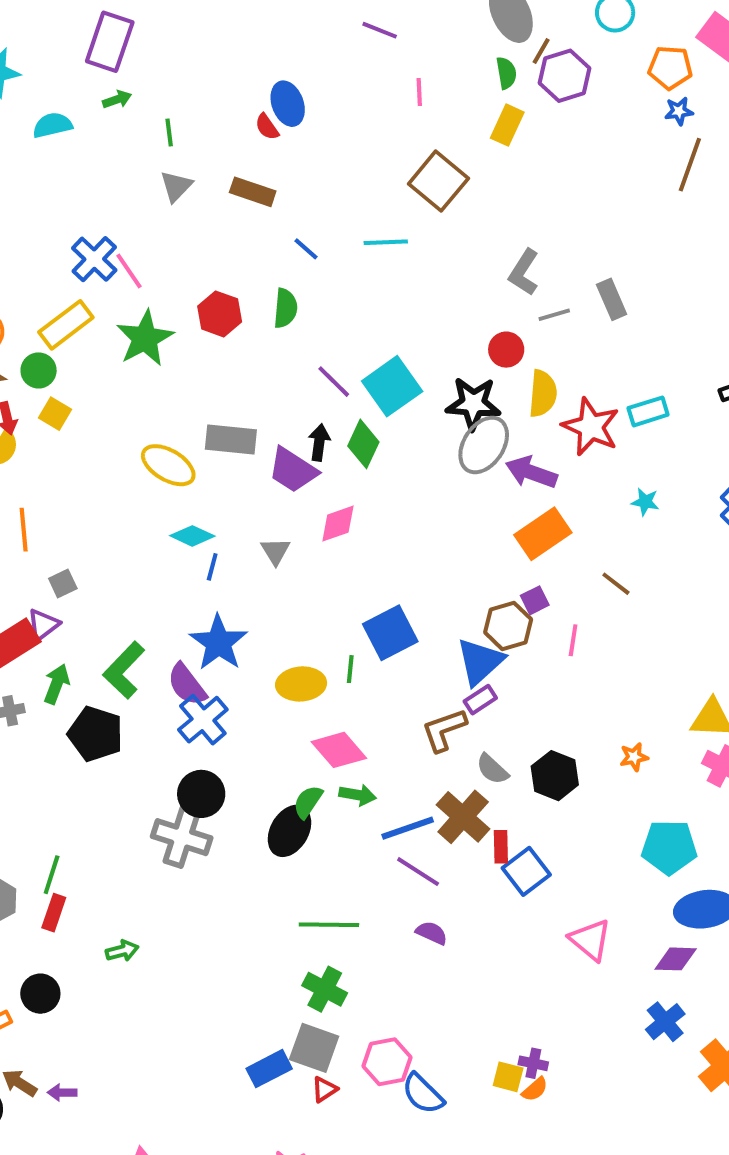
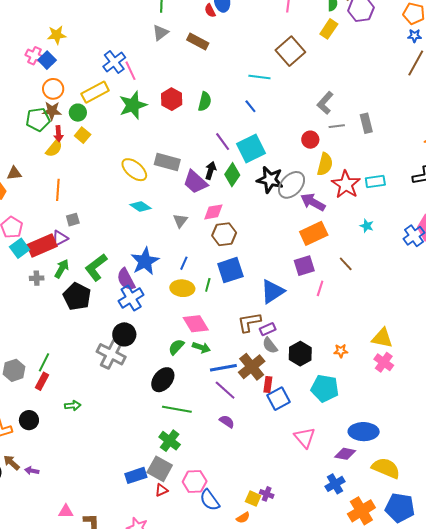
blue line: (306, 249) -> (250, 106), moved
black star: (473, 404) -> (270, 180), moved
blue line: (212, 567) -> (184, 263), moved
purple square: (535, 600) -> (304, 266), size x1.5
brown hexagon: (508, 626) -> (224, 234), moved
purple rectangle: (480, 700) -> (268, 329), moved
black ellipse: (290, 831) -> (163, 380), moved
cyan pentagon: (669, 847) -> (325, 388), moved
orange semicircle: (535, 1089) -> (243, 518), moved

